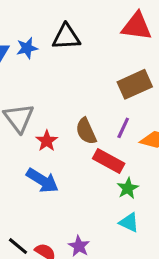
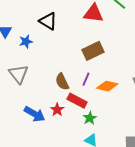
black triangle: (66, 37) -> (48, 21), turned 36
blue star: (27, 48) -> (26, 42), moved
red star: (47, 141) -> (57, 110), moved

